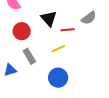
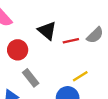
gray semicircle: (89, 18) -> (95, 35), moved
yellow line: (58, 49) -> (80, 76), moved

